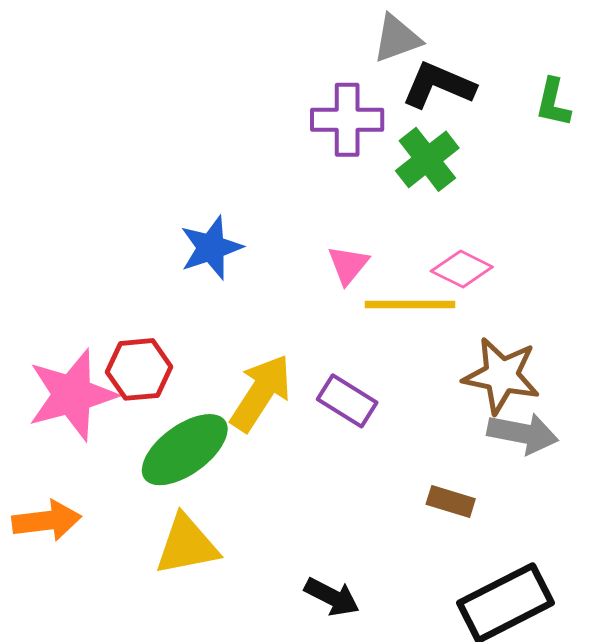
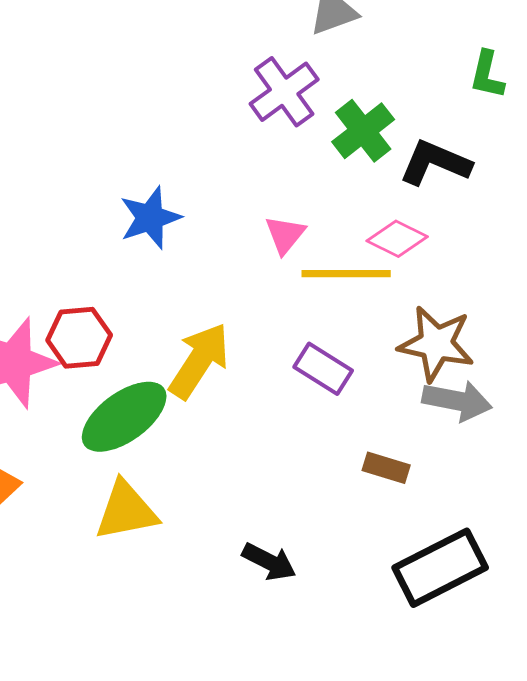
black L-shape: (438, 85) -> (435, 163), moved
purple cross: (347, 120) -> (284, 92), turned -36
purple rectangle: (347, 401) -> (323, 369), moved

